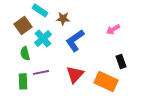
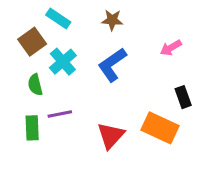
brown star: (63, 18) -> (112, 20), moved
red triangle: (75, 74) -> (111, 136), moved

